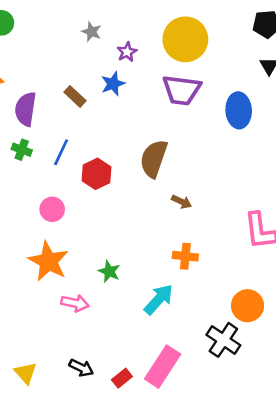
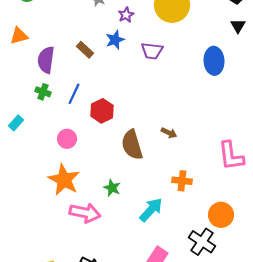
purple trapezoid: (182, 90) -> (152, 51), moved, size x0.7
brown semicircle: (154, 159) -> (132, 145), moved, turned -36
orange cross: (185, 256) -> (182, 181), moved
pink arrow: (75, 303) -> (85, 213), size x1.4

